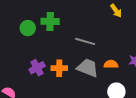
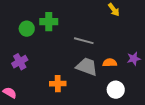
purple cross: (37, 68) -> (20, 62), moved
orange cross: (59, 68) -> (58, 84), moved

